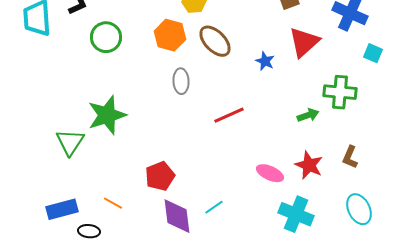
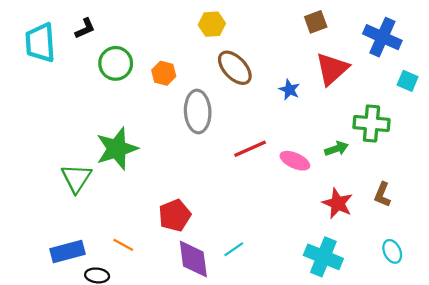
orange hexagon: (170, 35) -> (164, 73), moved, size x0.7
gray ellipse: (181, 81) -> (198, 111), size x1.5
pink ellipse: (270, 173) -> (295, 161), moved
cyan ellipse: (359, 209) -> (392, 251), size x0.7

